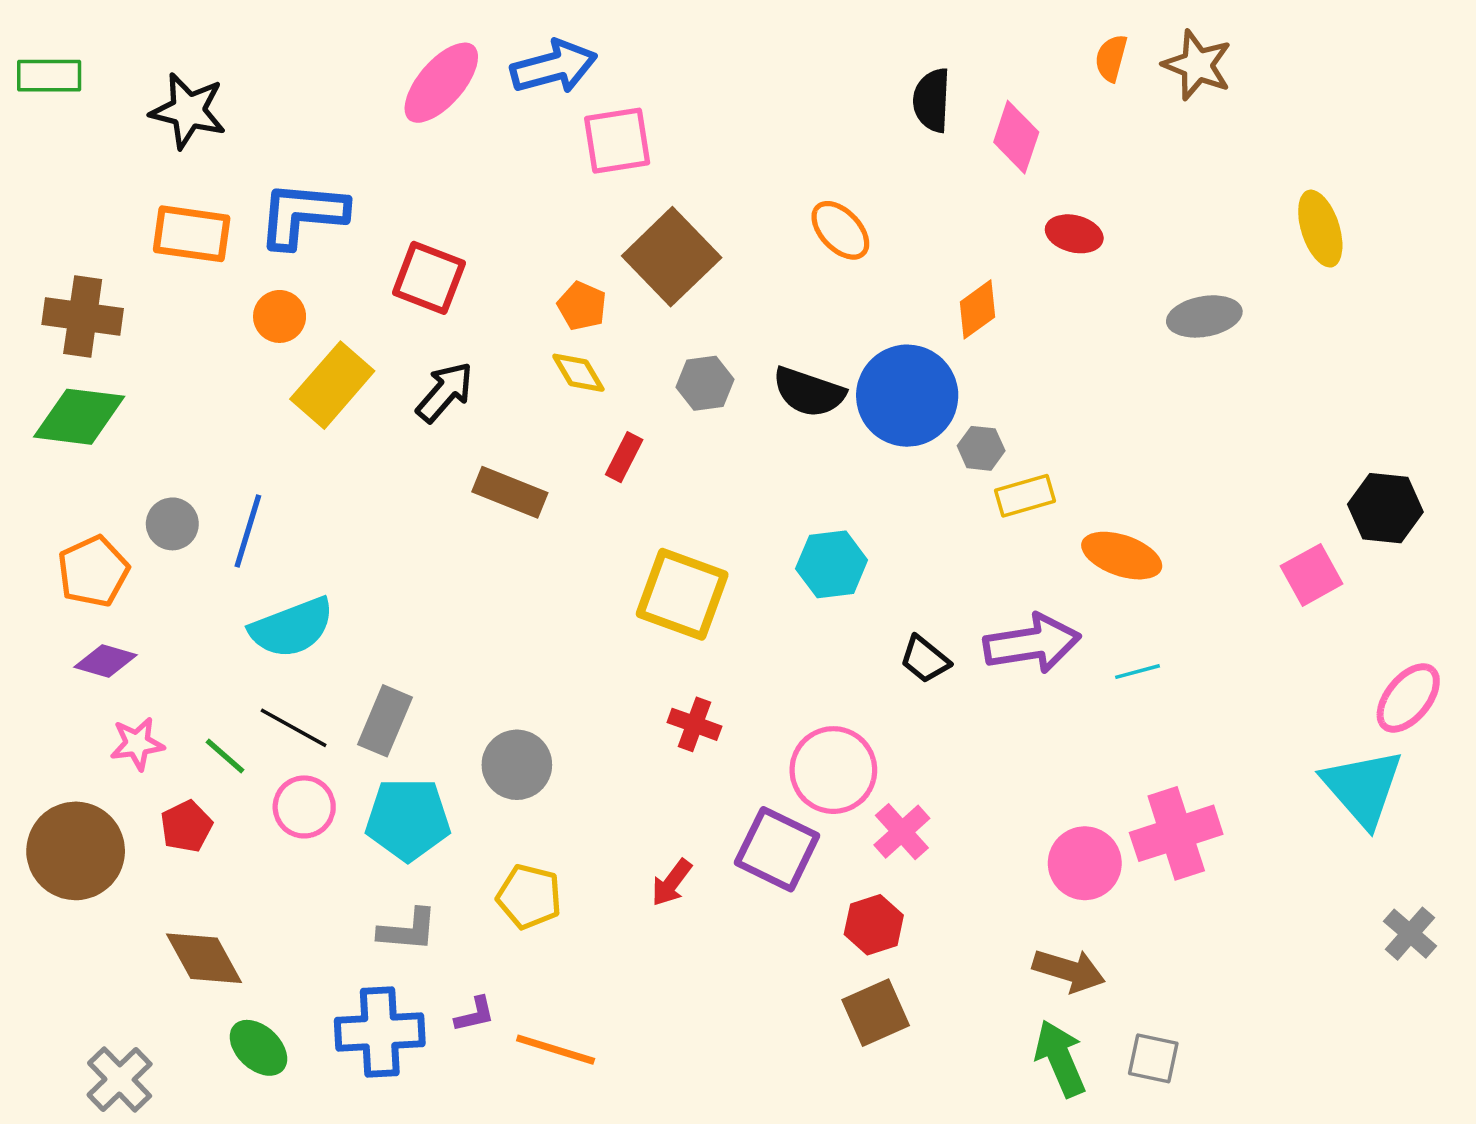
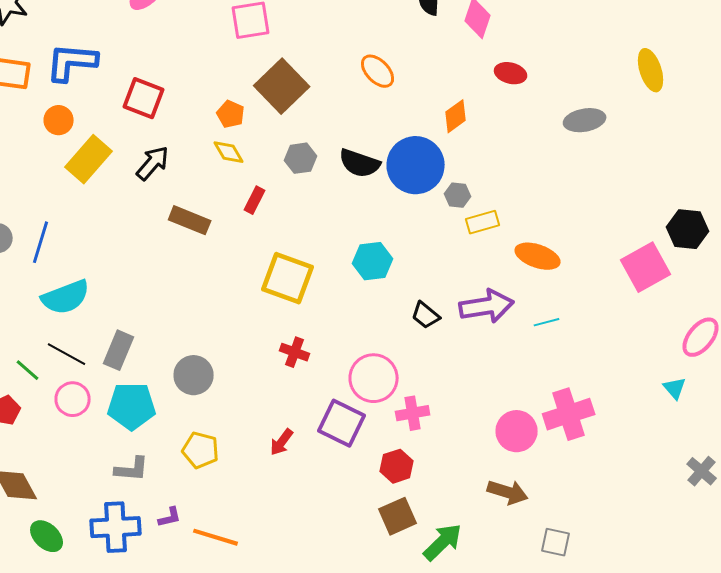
pink square: (1312, 575) -> (646, 267), size x1.4
cyan triangle: (1363, 788) -> (675, 388), size x0.5
pink cross: (902, 832) -> (413, 413), turned 32
green arrow: (1060, 1058) -> (443, 542), moved, turned 69

